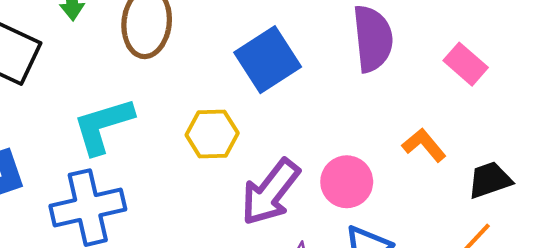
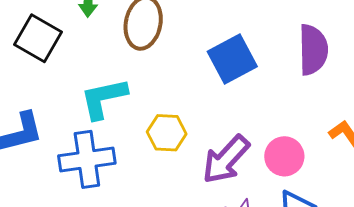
yellow hexagon: (212, 134) -> (167, 133), moved

